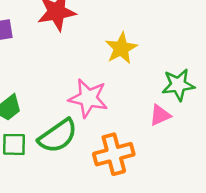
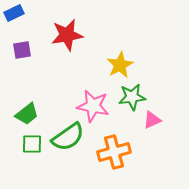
green star: (178, 85) -> (132, 97), moved

